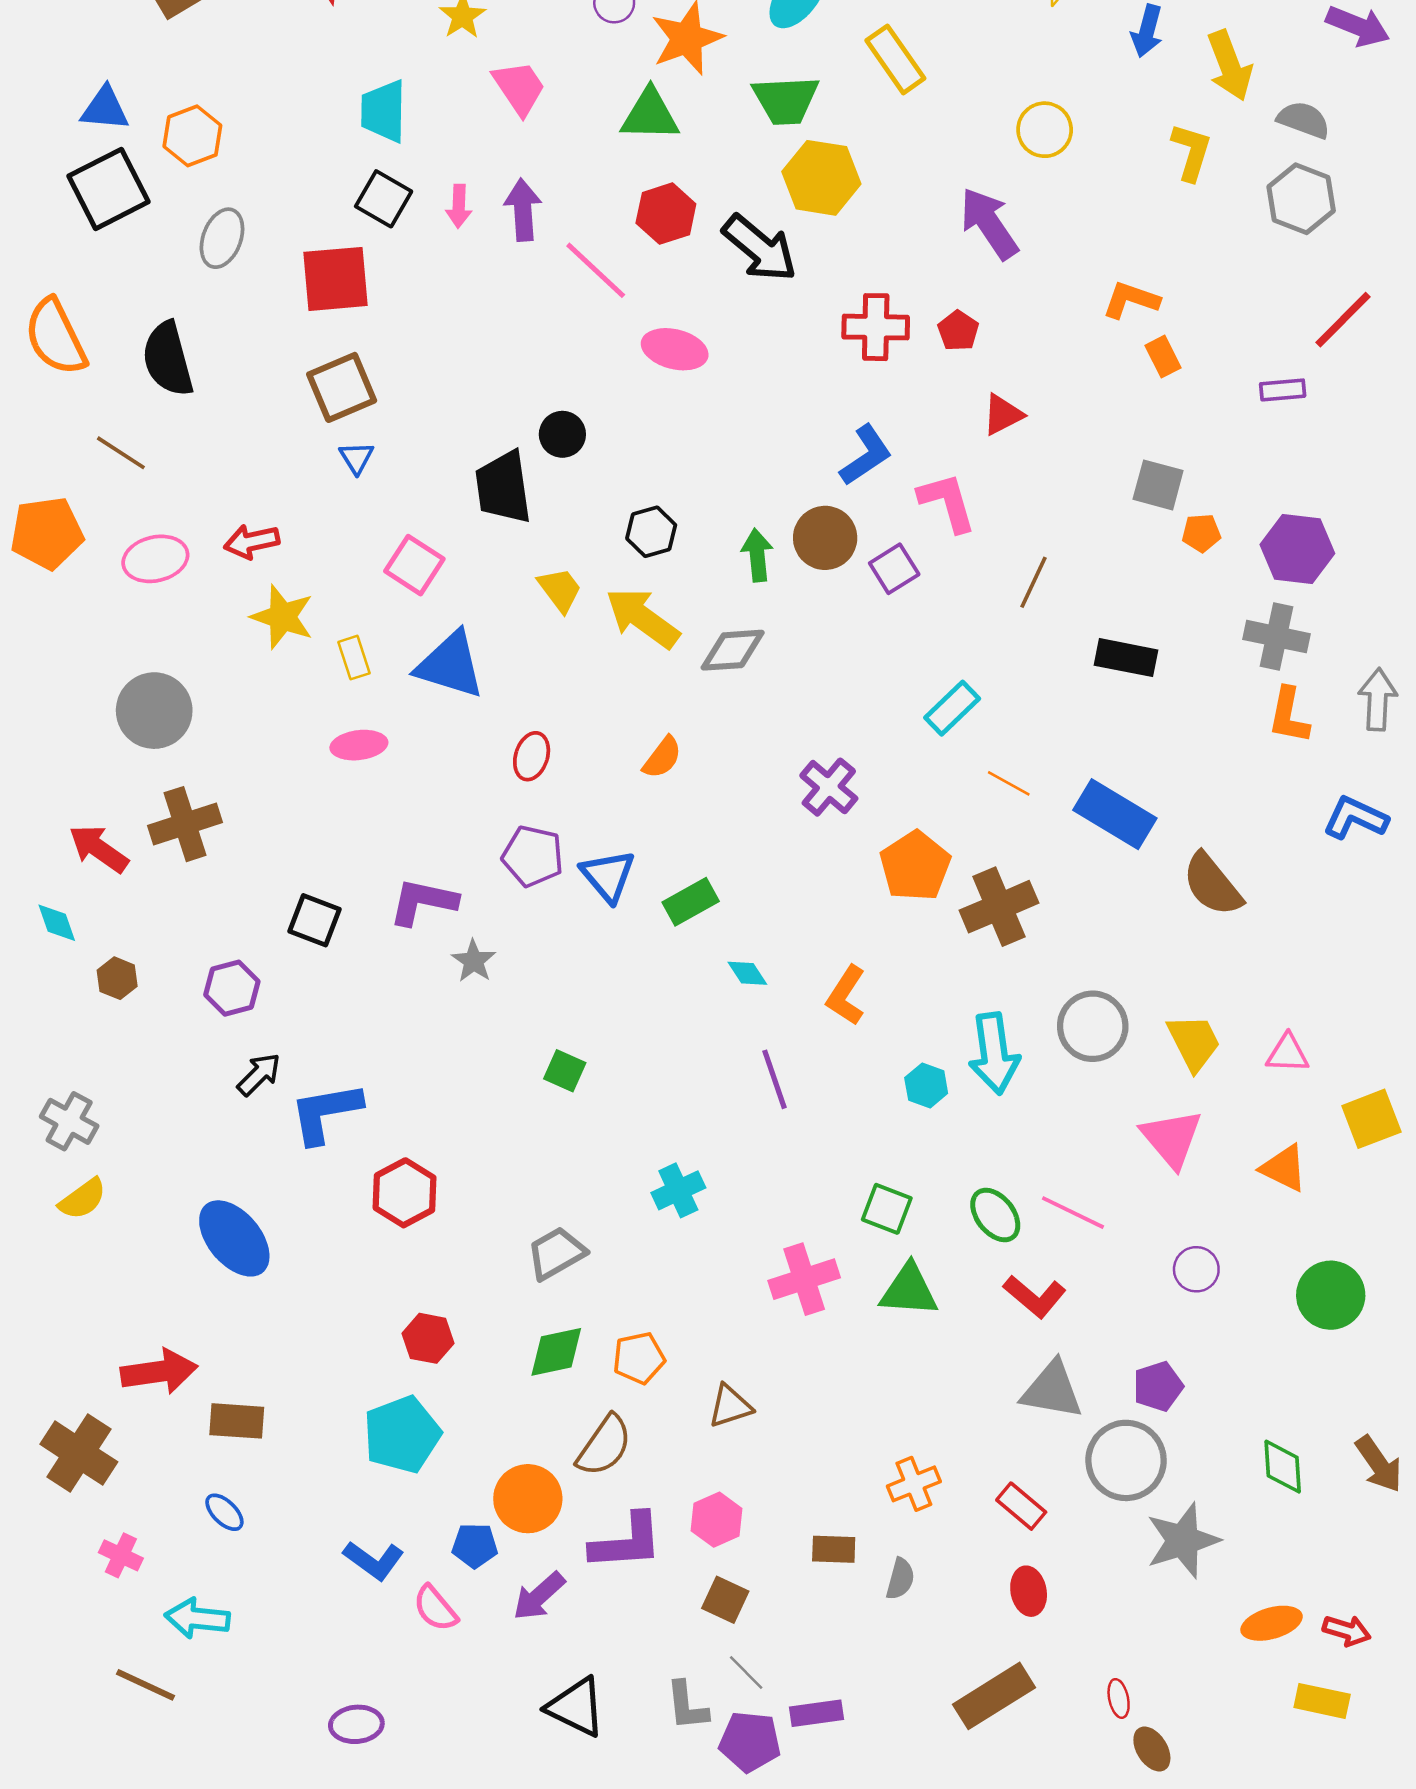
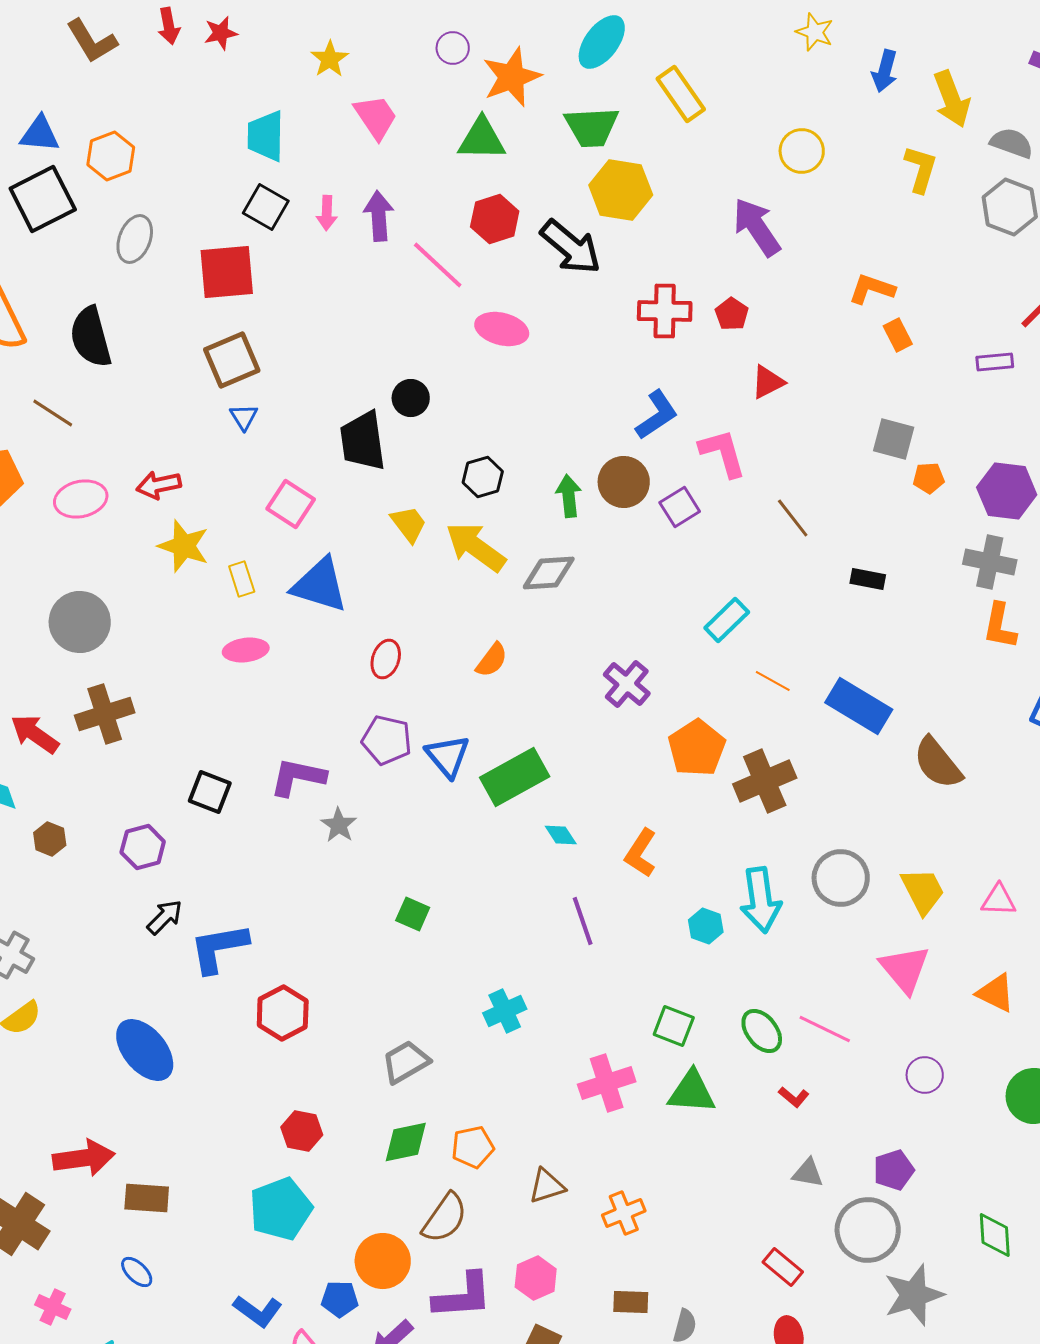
brown line: (1034, 582) -> (793, 518), turned -63
black rectangle: (1126, 658) -> (868, 579), size x0.7
green rectangle: (691, 902) -> (515, 777), size x1.5
red L-shape: (1035, 1296) -> (794, 1097), size x0.6
gray triangle: (1052, 1390) -> (808, 1173), size x0.6
orange cross: (914, 1484) -> (624, 1213), moved

